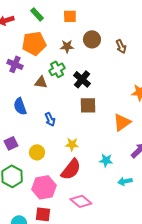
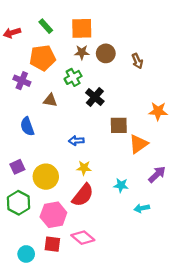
orange square: (70, 16) -> (82, 28), size x1.5
brown star: (67, 46) -> (82, 52), moved
green cross: (57, 69) -> (73, 77), moved
brown square: (88, 105) -> (119, 125), moved
blue arrow: (50, 119) -> (76, 141), moved, turned 112
yellow circle: (37, 152) -> (46, 177), size x1.5
pink diamond: (81, 201) -> (83, 238), moved

